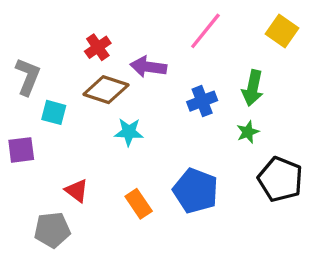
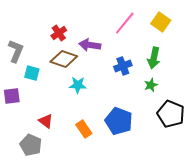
yellow square: (282, 31) -> (161, 22), moved
gray pentagon: (52, 230) -> (31, 145), turned 30

